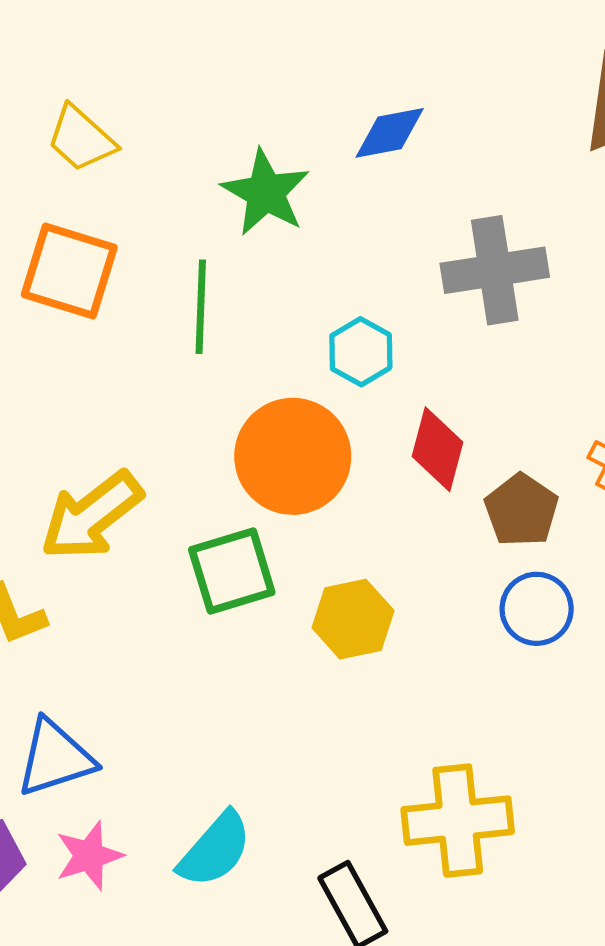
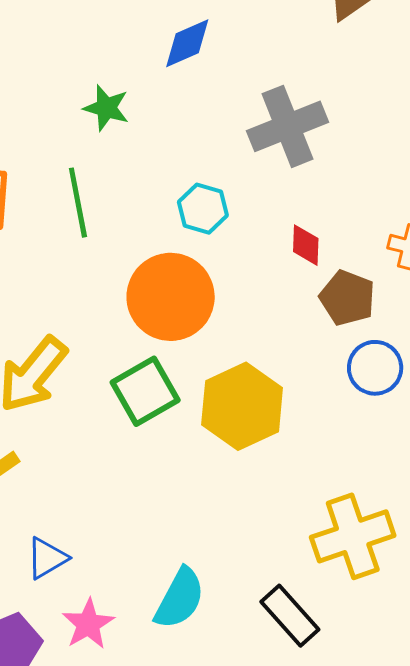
green star: (266, 192) -> (106, 108), size x0.7
red diamond: (437, 449) -> (306, 245), moved, size x0.7
yellow hexagon: (353, 619) -> (242, 406), size x1.4
blue triangle: (55, 758) -> (47, 558), size x0.7

